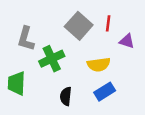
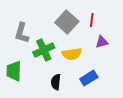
purple triangle: (127, 41) -> (102, 42), moved, turned -32
yellow semicircle: (99, 65) -> (72, 54), moved

